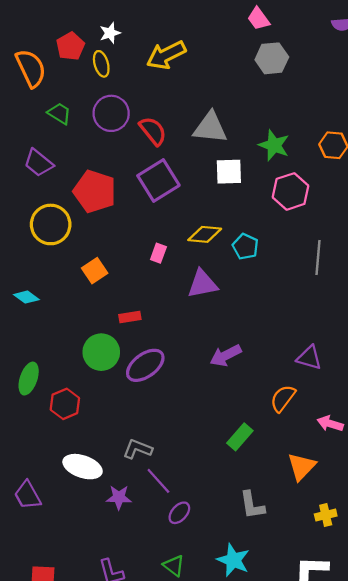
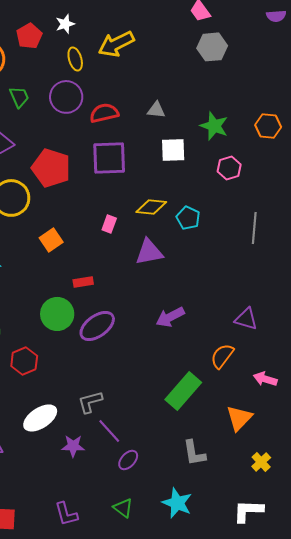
yellow ellipse: (101, 64) -> (75, 59), moved
green trapezoid: (59, 113) -> (19, 97), turned 35
gray triangle: (210, 128) -> (156, 110), size x0.6
red semicircle: (153, 131) -> (104, 113), turned -64
purple square: (158, 180) -> (109, 158), turned 30
pink hexagon: (291, 191) -> (229, 168), size x0.7
green rectangle: (240, 437) -> (183, 391), size x1.5
gray L-shape: (138, 449) -> (90, 402), turned -36
white ellipse: (83, 467) -> (40, 418), turned -52
yellow cross: (326, 515) -> (261, 462), turned -30

